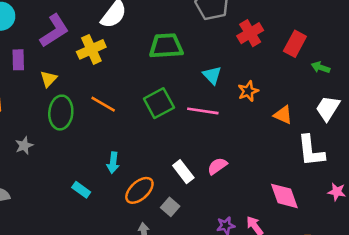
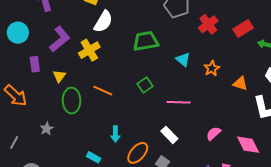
red rectangle: (295, 44) -> (243, 28), turned 36
green square: (159, 103) -> (145, 85), size x0.7
pink line: (203, 111) -> (179, 102), moved
pink semicircle: (217, 166) -> (213, 134), moved

